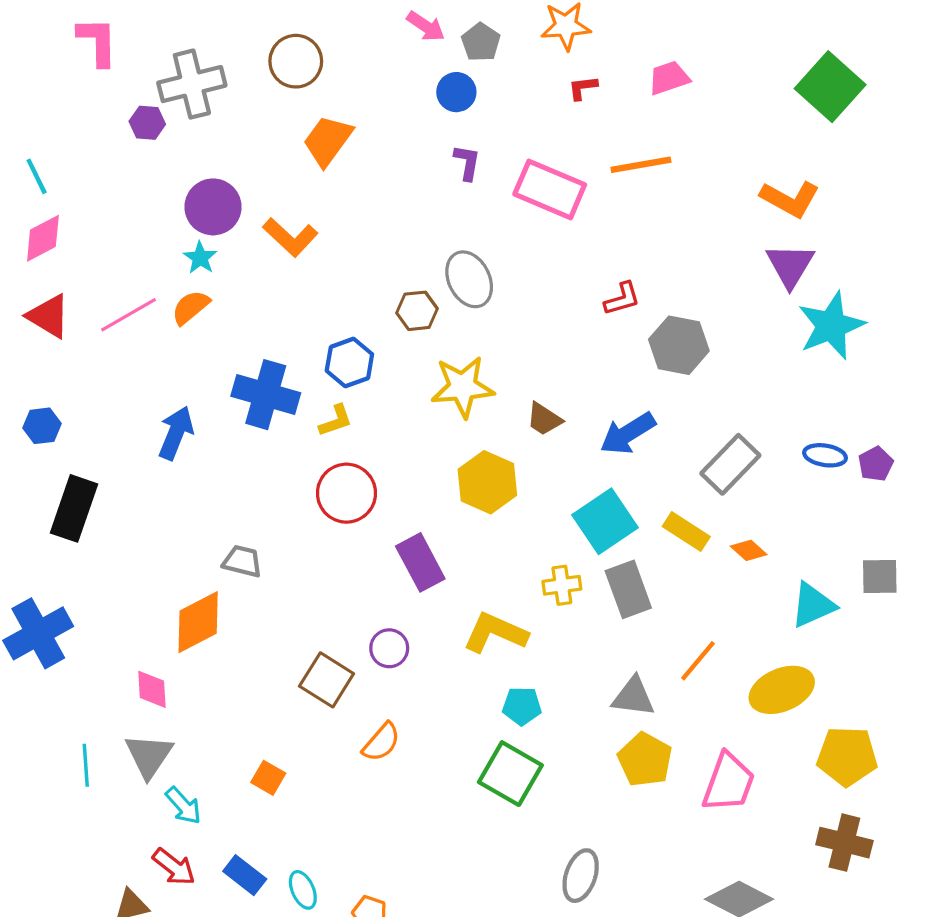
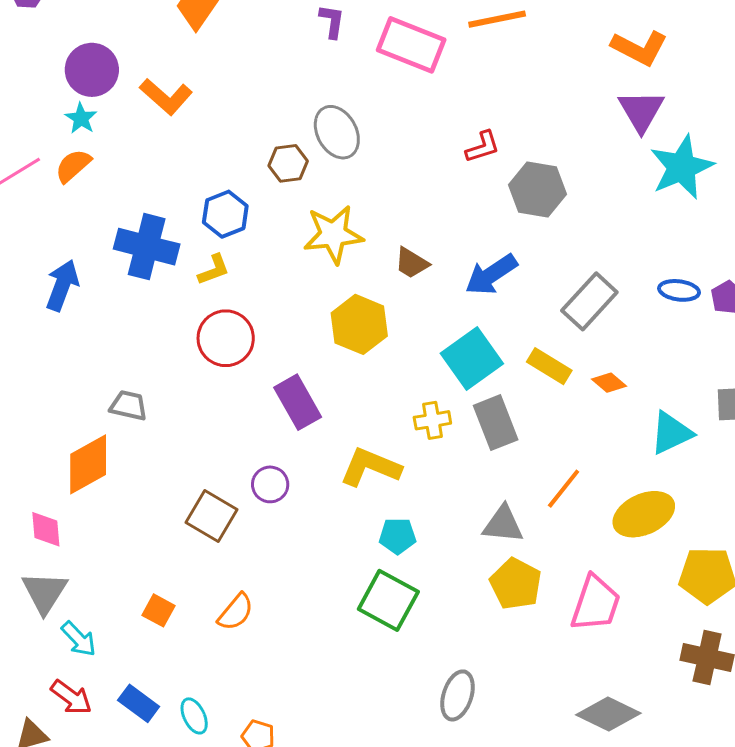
orange semicircle: (381, 742) -> (236, 612), moved

